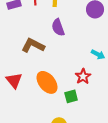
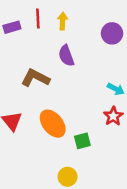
red star: (83, 76) -> (113, 116), moved

